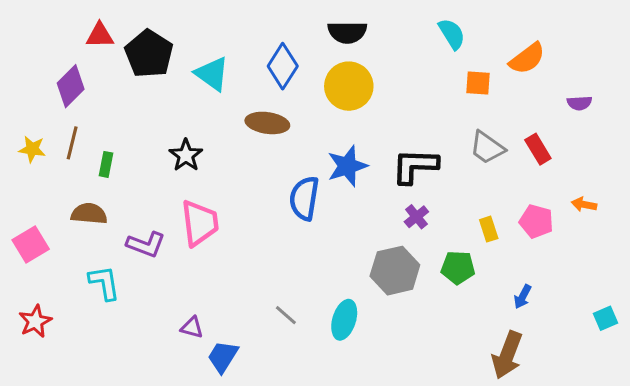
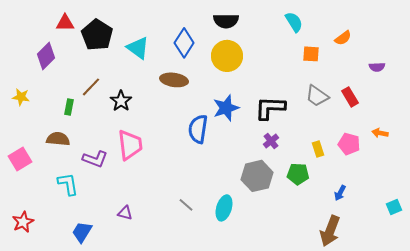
orange semicircle: (527, 58) -> (343, 38), size x0.7
brown line: (72, 143) -> (91, 87), moved, turned 30
red star: (35, 321) -> (23, 222), moved
blue trapezoid: (223, 357) -> (82, 232), moved

